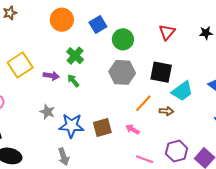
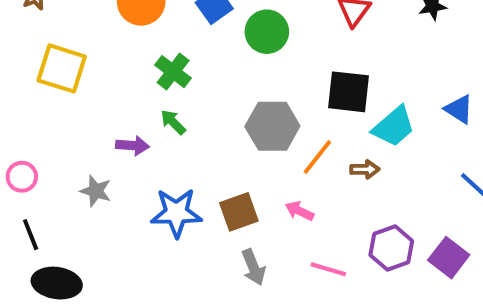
yellow square: (20, 65) -> (62, 68), moved, turned -35
gray hexagon: (122, 72) -> (272, 126), moved
purple arrow: (51, 76) -> (133, 146), moved
gray star: (47, 112) -> (96, 191), moved
gray arrow: (64, 157) -> (253, 267), moved

